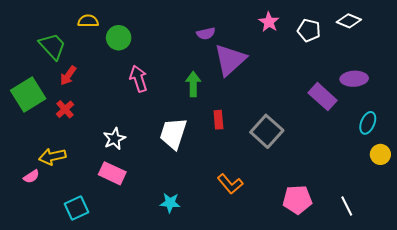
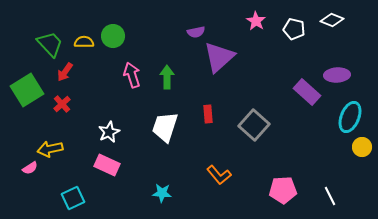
yellow semicircle: (88, 21) -> (84, 42), moved
green arrow: (193, 84) -> (167, 77), moved
cyan ellipse: (368, 123) -> (350, 117), size x1.4

